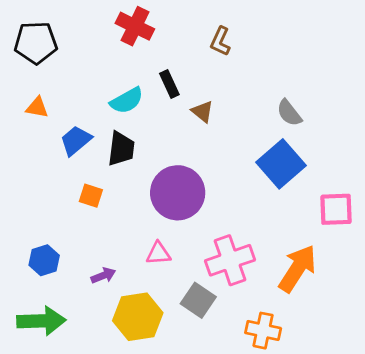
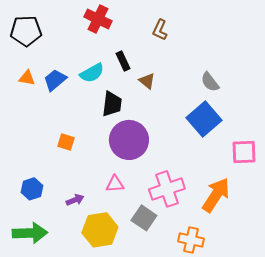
blue trapezoid: (76, 140) -> (55, 80), moved
black trapezoid: (121, 149) -> (112, 104), moved

